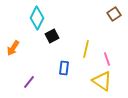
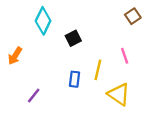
black square: (52, 36) -> (73, 38), moved
yellow line: (86, 49) -> (98, 70), moved
pink line: (107, 59) -> (125, 56), moved

